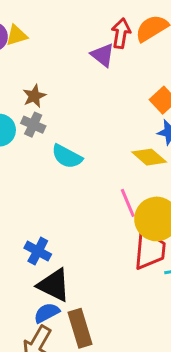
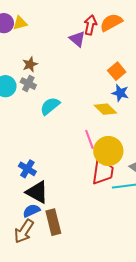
cyan semicircle: (67, 156) -> (50, 106), turned 110

